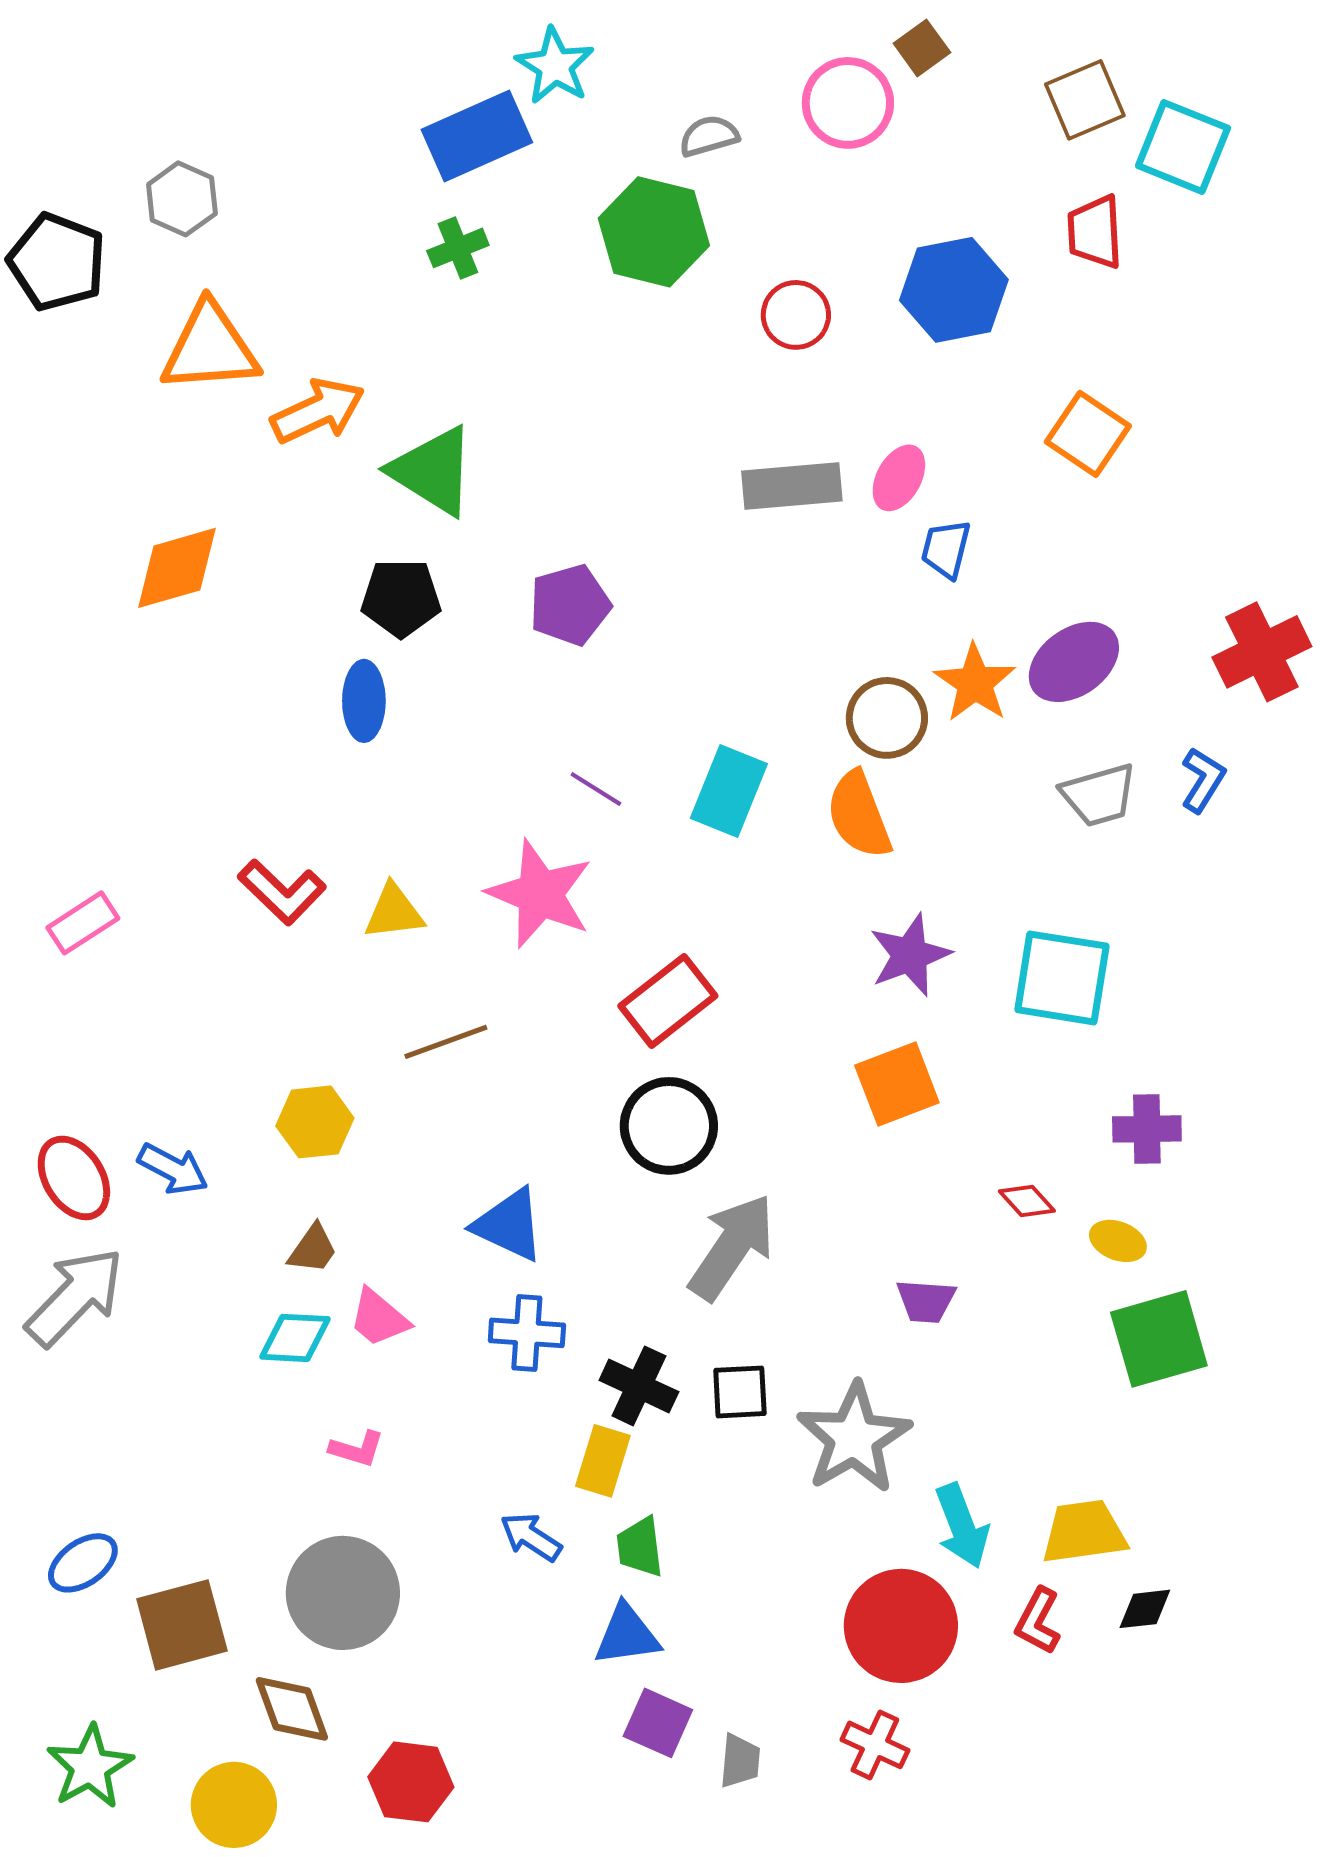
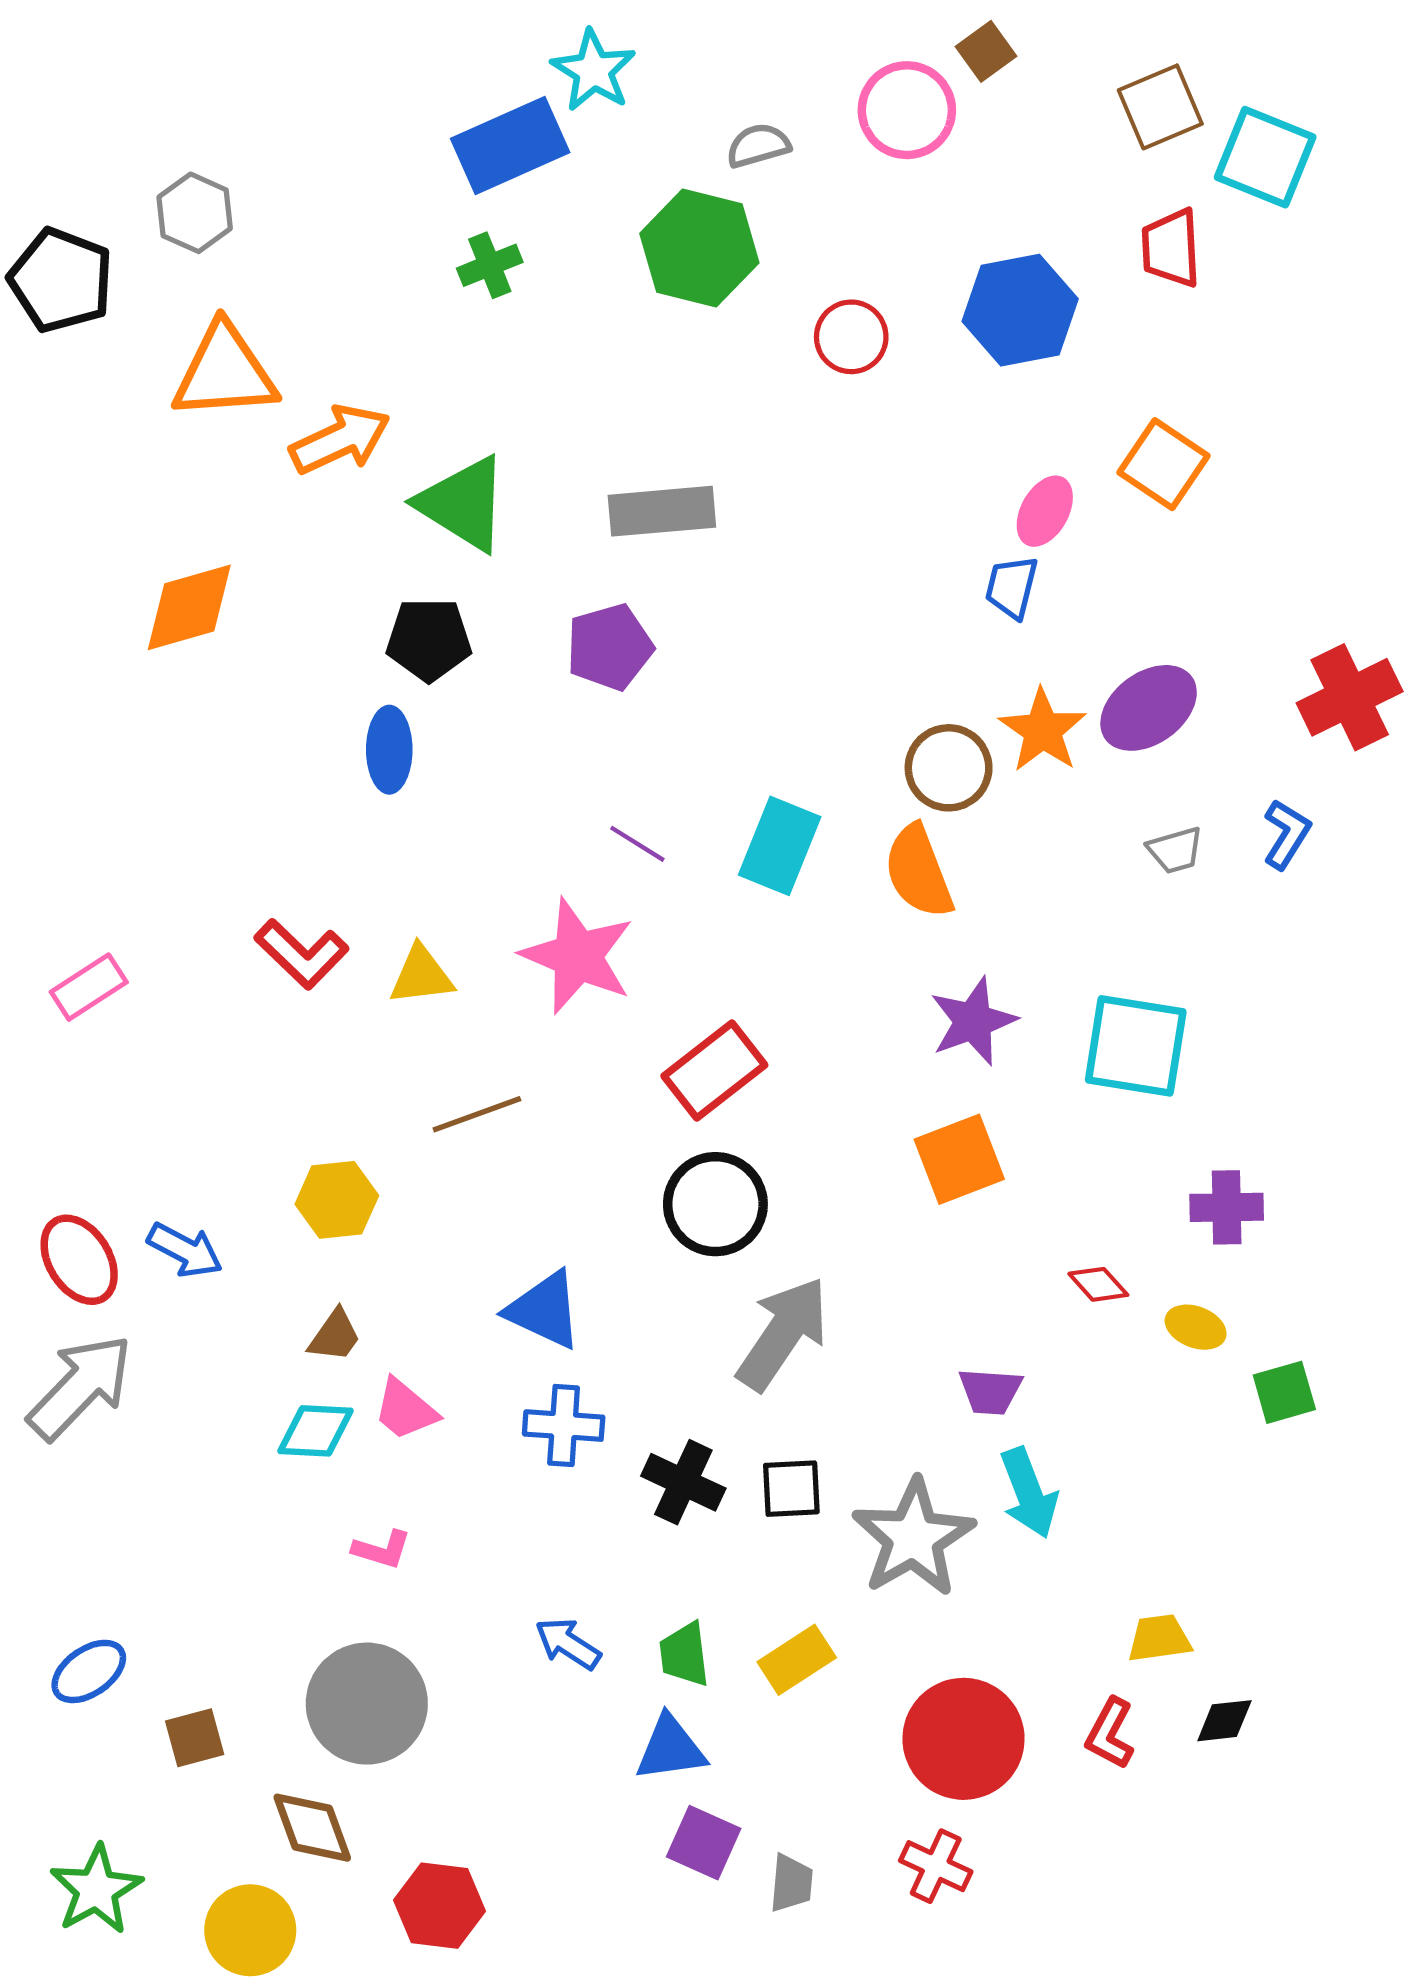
pink ellipse: (899, 478) -> (1045, 511), moved
gray rectangle: (792, 486) -> (662, 511), moved
gray trapezoid: (1099, 795) -> (1175, 850), size x0.7
green square: (1159, 1339) -> (1284, 1392), moved, size x0.6
yellow rectangle: (603, 1461) -> (797, 1660), moved, turned 40
cyan arrow: (962, 1526) -> (1029, 1493), moved
yellow trapezoid: (1084, 1532) -> (1159, 1638), size x0.7
brown square: (182, 1625) -> (195, 1738), size x0.6

